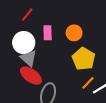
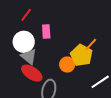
orange circle: (74, 33) -> (67, 64), moved
orange line: (88, 83) -> (91, 44), moved

